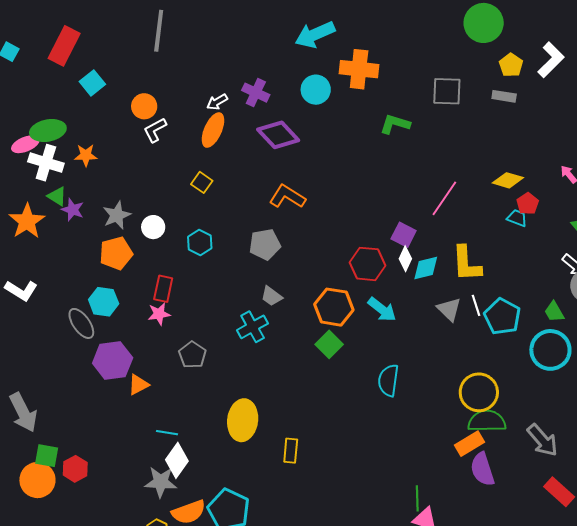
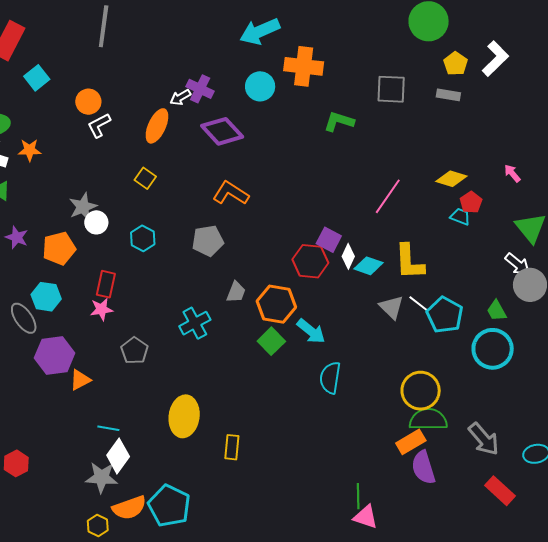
white arrow: (217, 102) -> (180, 97), moved
purple star: (73, 210) -> (17, 237), moved
gray star: (117, 215) -> (83, 207), moved
purple square: (404, 235) -> (329, 240), moved
cyan diamond: (426, 268) -> (368, 266), turned 32
gray trapezoid: (272, 296) -> (236, 292), moved, turned -105
white line: (476, 305) -> (418, 304), turned -35
cyan arrow: (382, 310) -> (311, 331), moved

